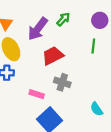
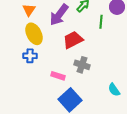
green line: (93, 46) -> (101, 22), moved

